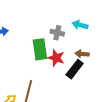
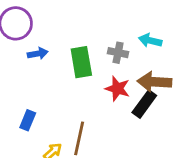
green rectangle: (40, 49) -> (81, 62), moved
brown arrow: (82, 54) -> (154, 82), size x1.6

